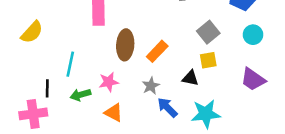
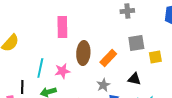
gray square: (208, 32) -> (136, 43), moved, turned 30
yellow square: (208, 60) -> (155, 57), moved
pink star: (109, 82) -> (62, 71), moved

